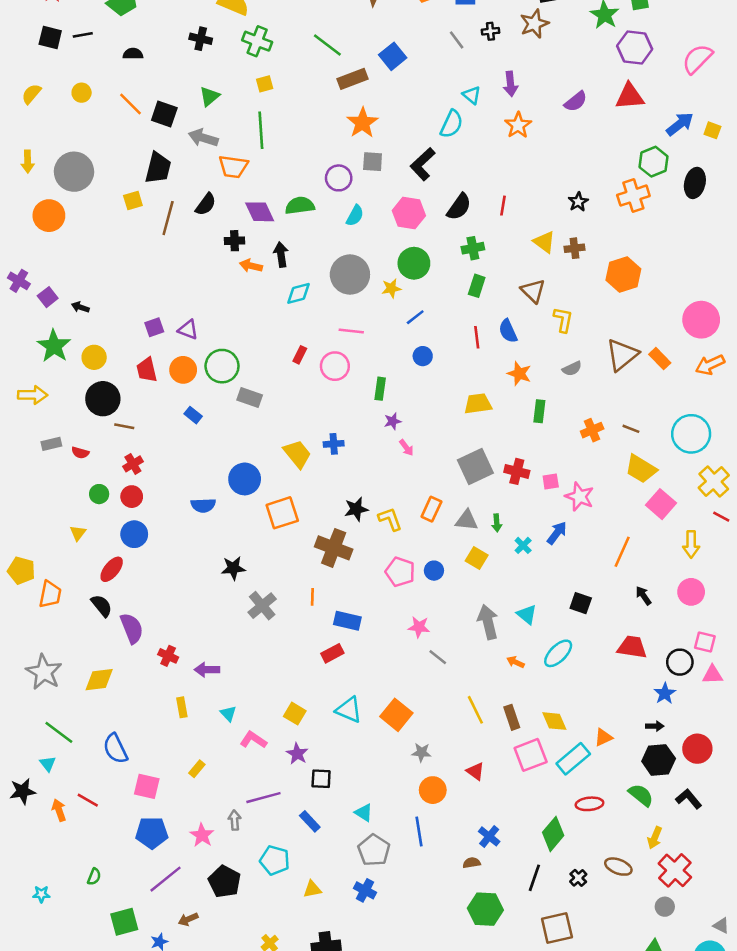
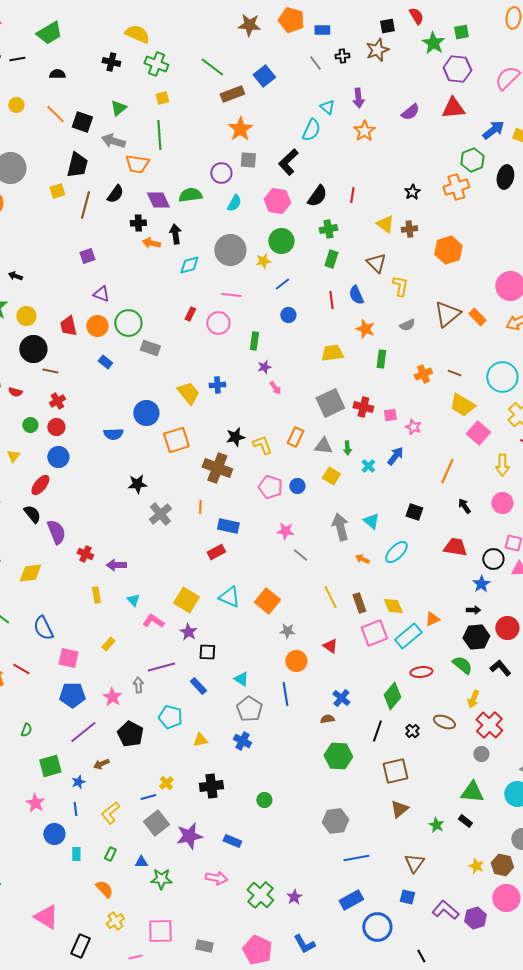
purple square: (154, 327) -> (87, 256), moved
pink star: (579, 497) -> (413, 427), size x0.7
yellow square: (295, 714) -> (186, 600), size x1.4

